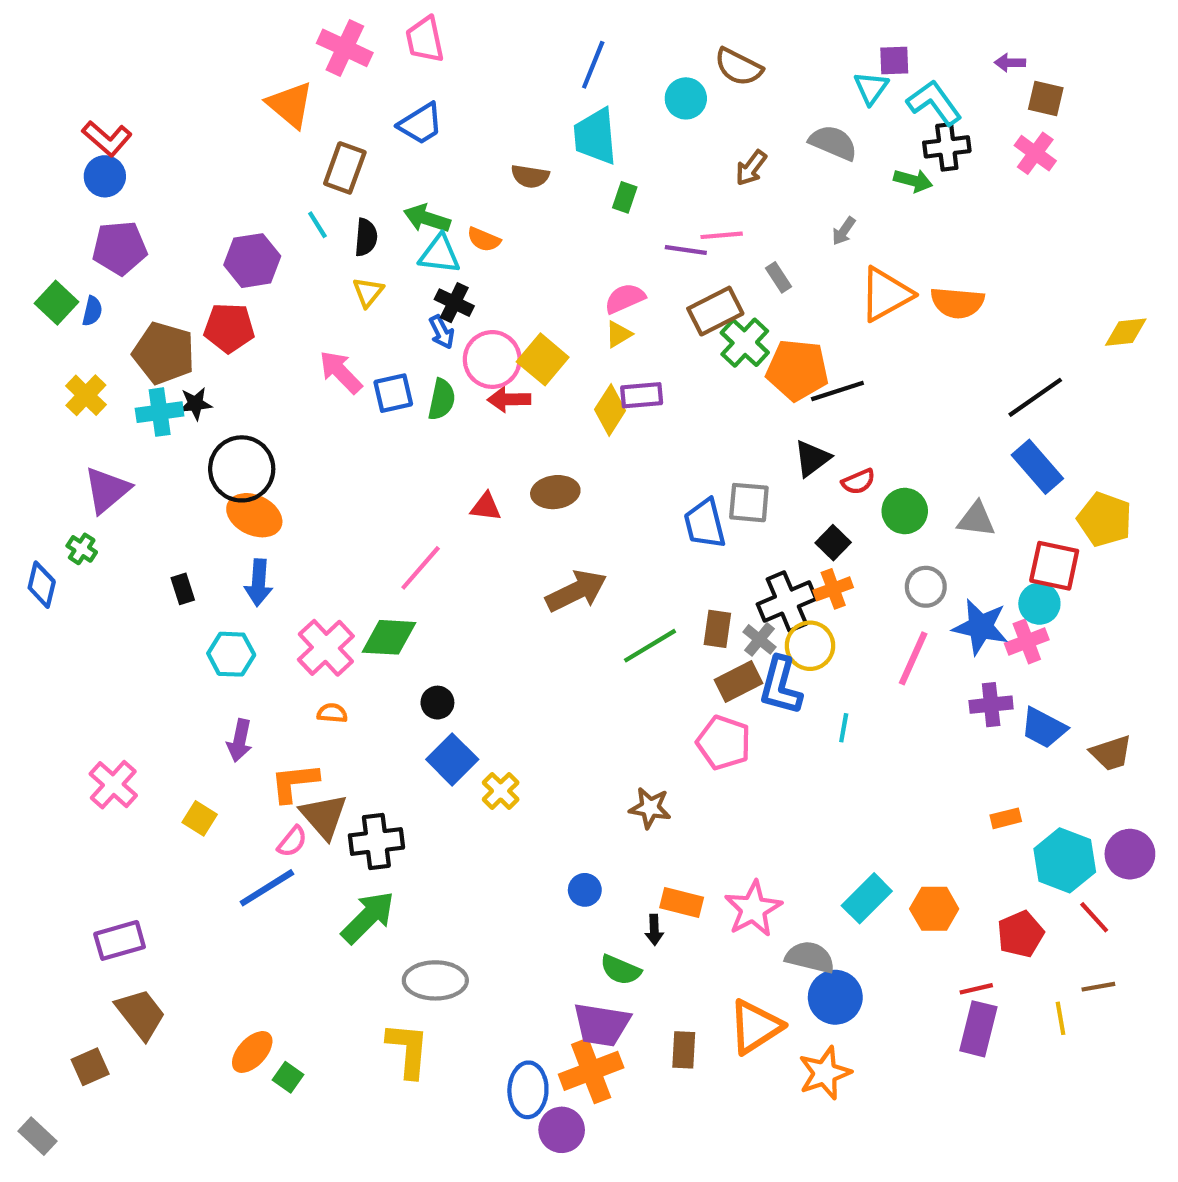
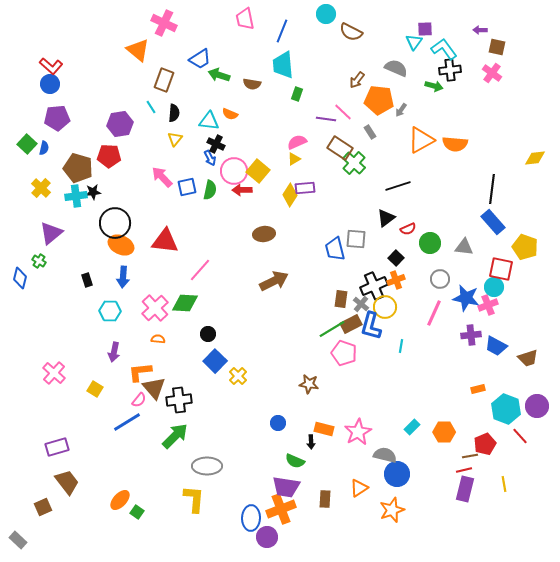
pink trapezoid: (425, 40) -> (245, 19), moved
cyan circle: (686, 98) -> (326, 14), moved
green arrow: (427, 218) -> (219, 75), moved
pink line: (722, 235) -> (343, 112), turned 48
brown rectangle: (715, 311) -> (340, 148), turned 60
orange pentagon: (797, 370) -> (379, 100), moved
black line: (1035, 397) -> (492, 189), turned -48
red triangle: (486, 507) -> (165, 241), moved, size x1.8
green line: (650, 646) -> (332, 329), moved
cyan rectangle: (867, 898) -> (412, 427), size x0.7
brown line: (1098, 987) -> (470, 456), moved
orange triangle: (755, 1027) -> (359, 488), size x0.7

